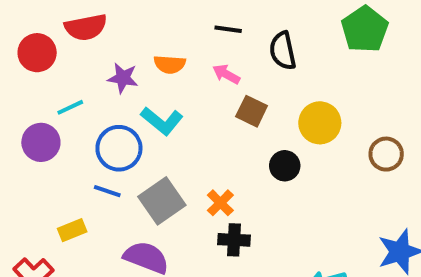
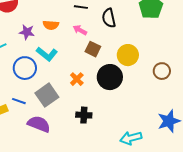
black circle: (285, 166) -> (110, 77), size x1.6
blue line: (107, 191) -> (19, 101), moved
orange cross: (220, 203) -> (77, 79), moved

